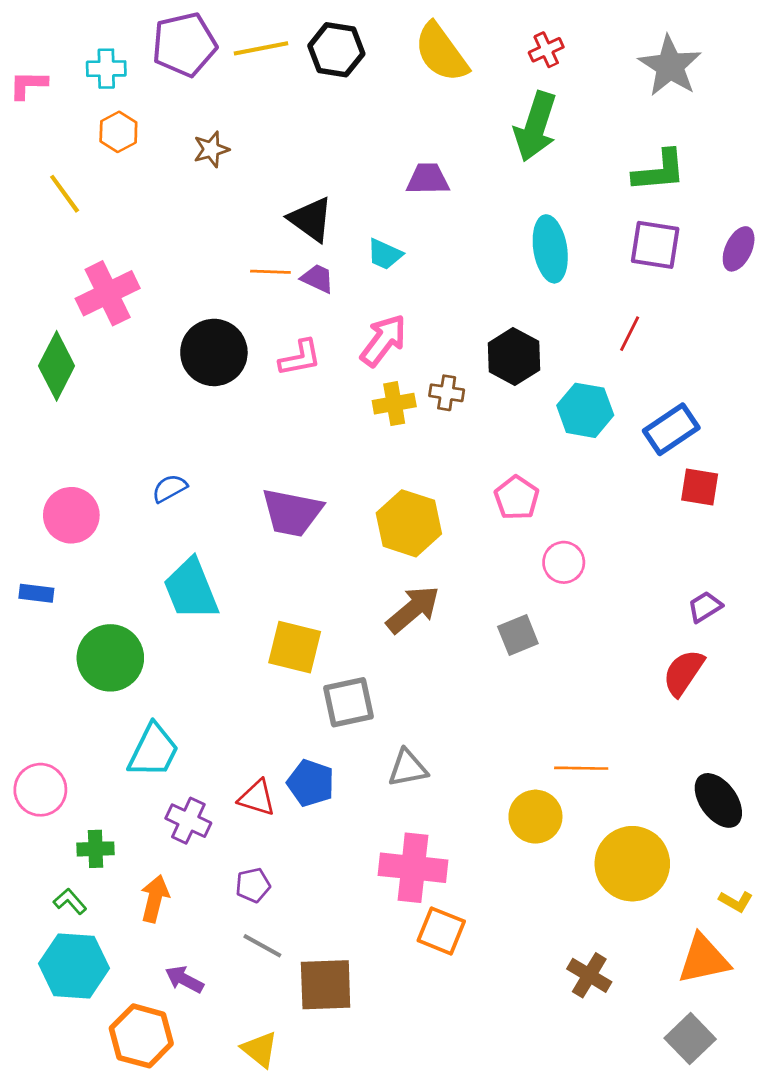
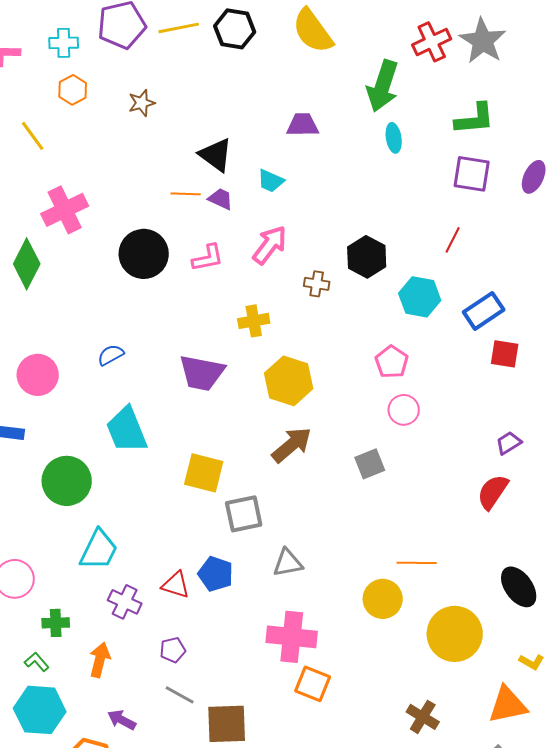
red cross: (546, 50) -> (432, 42), moved, size x1.5
cyan ellipse: (550, 249) -> (394, 138), moved, size x0.6
yellow cross: (394, 404) -> (254, 321), moved
pink pentagon: (517, 498) -> (392, 362), moved

